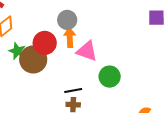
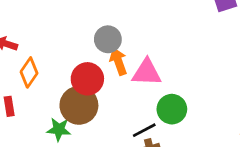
green star: (17, 51) -> (59, 129), moved
green circle: (110, 77) -> (172, 109), moved

